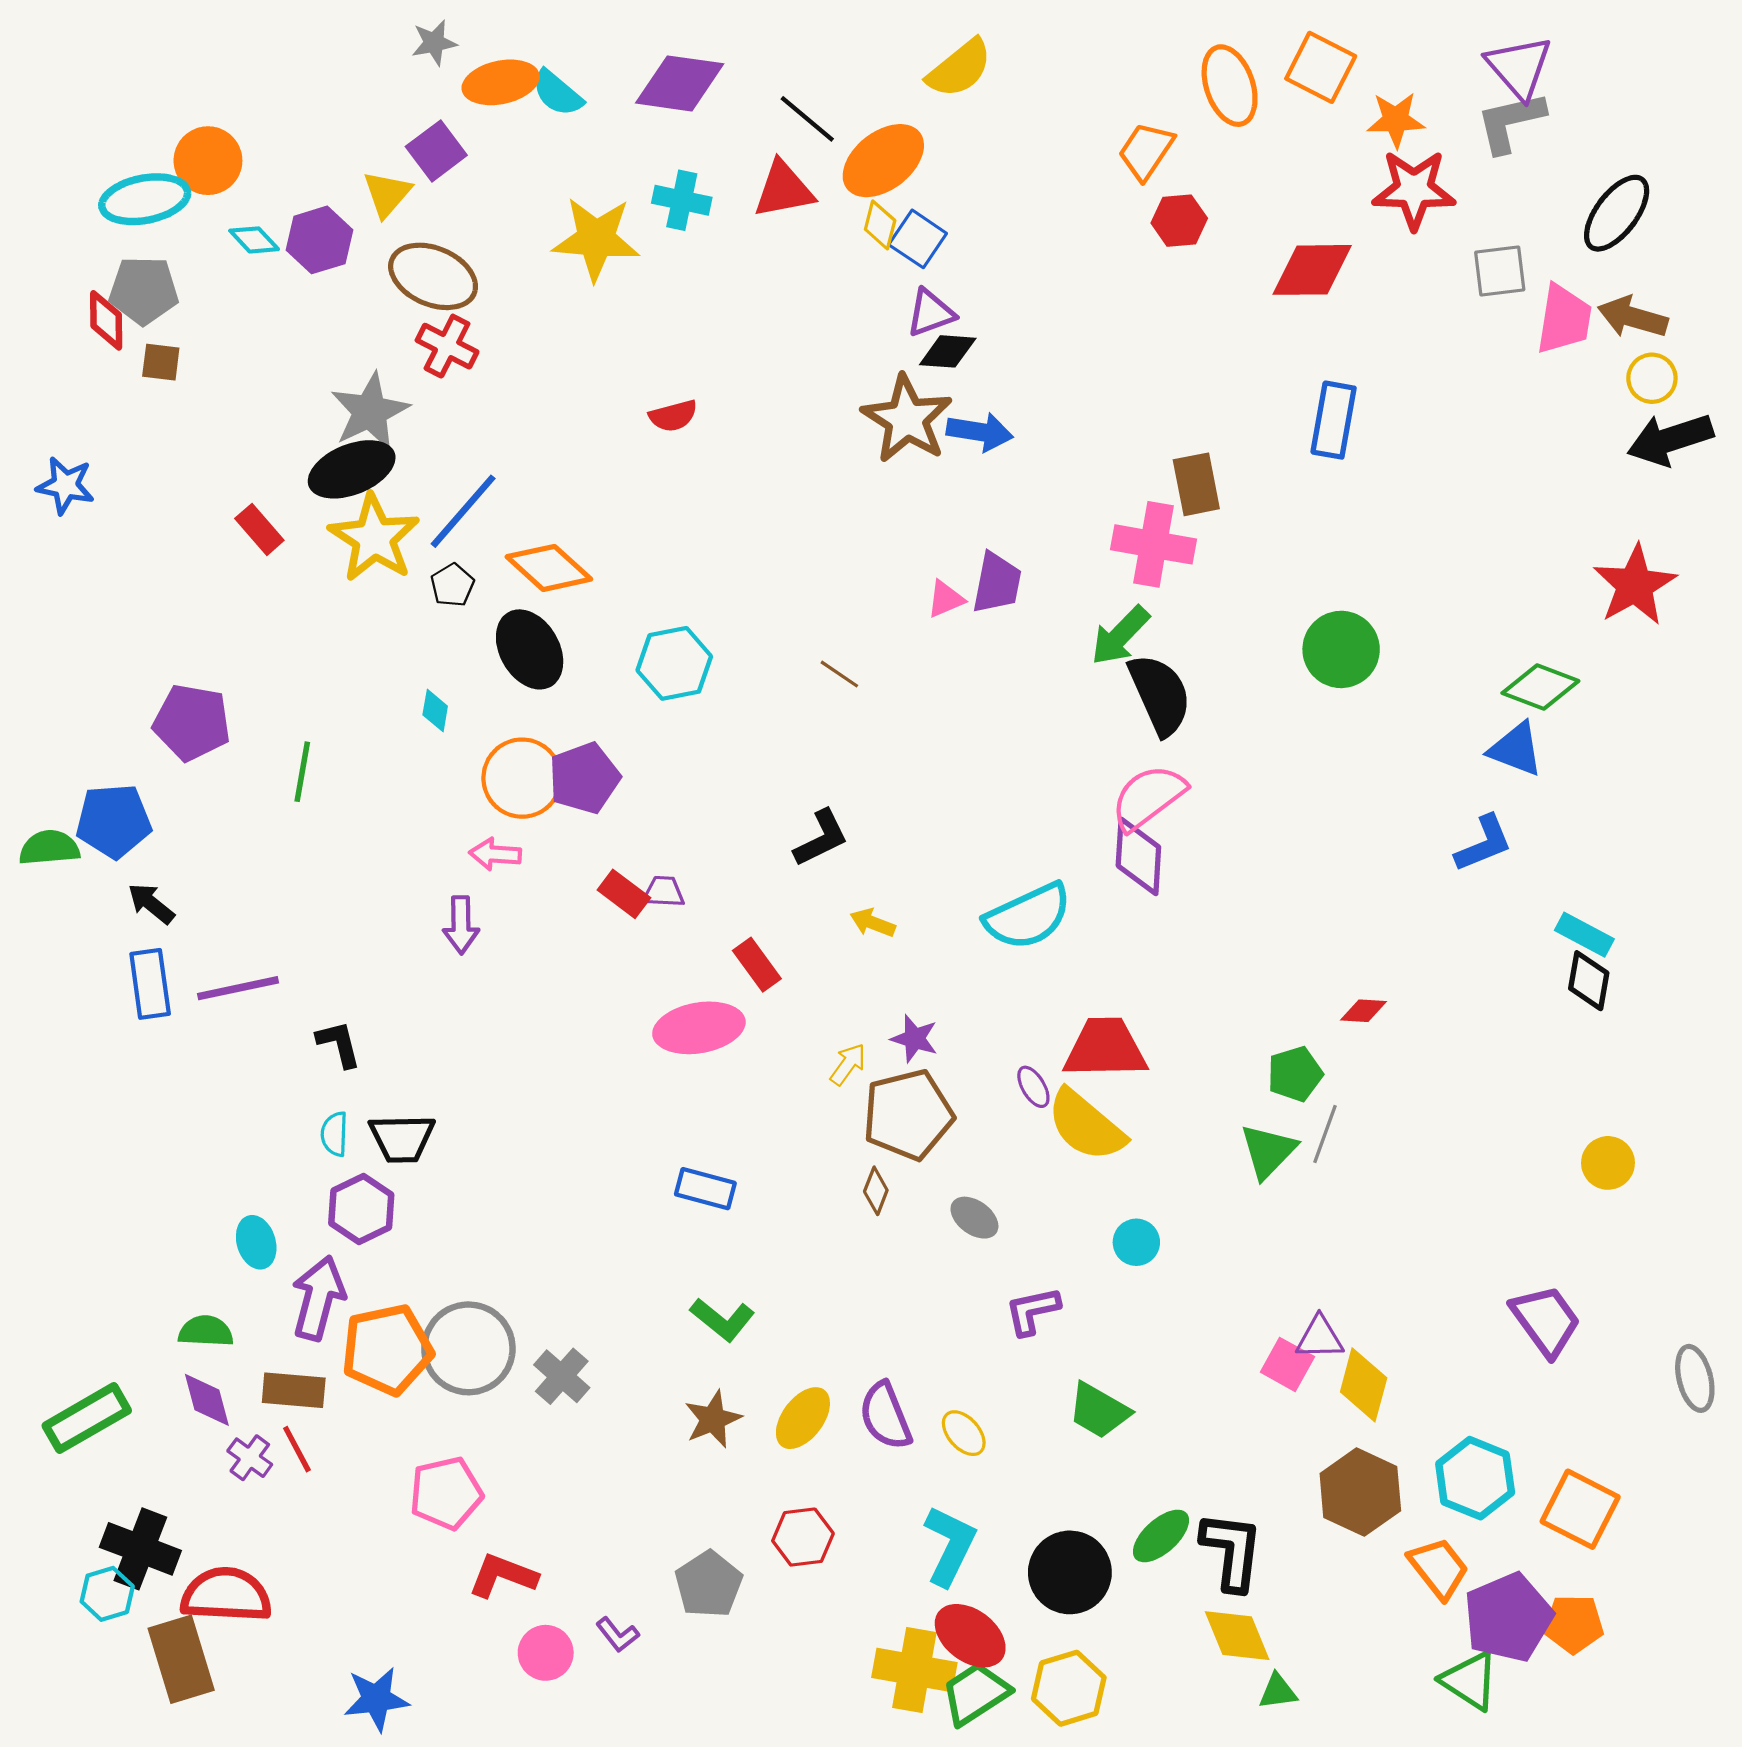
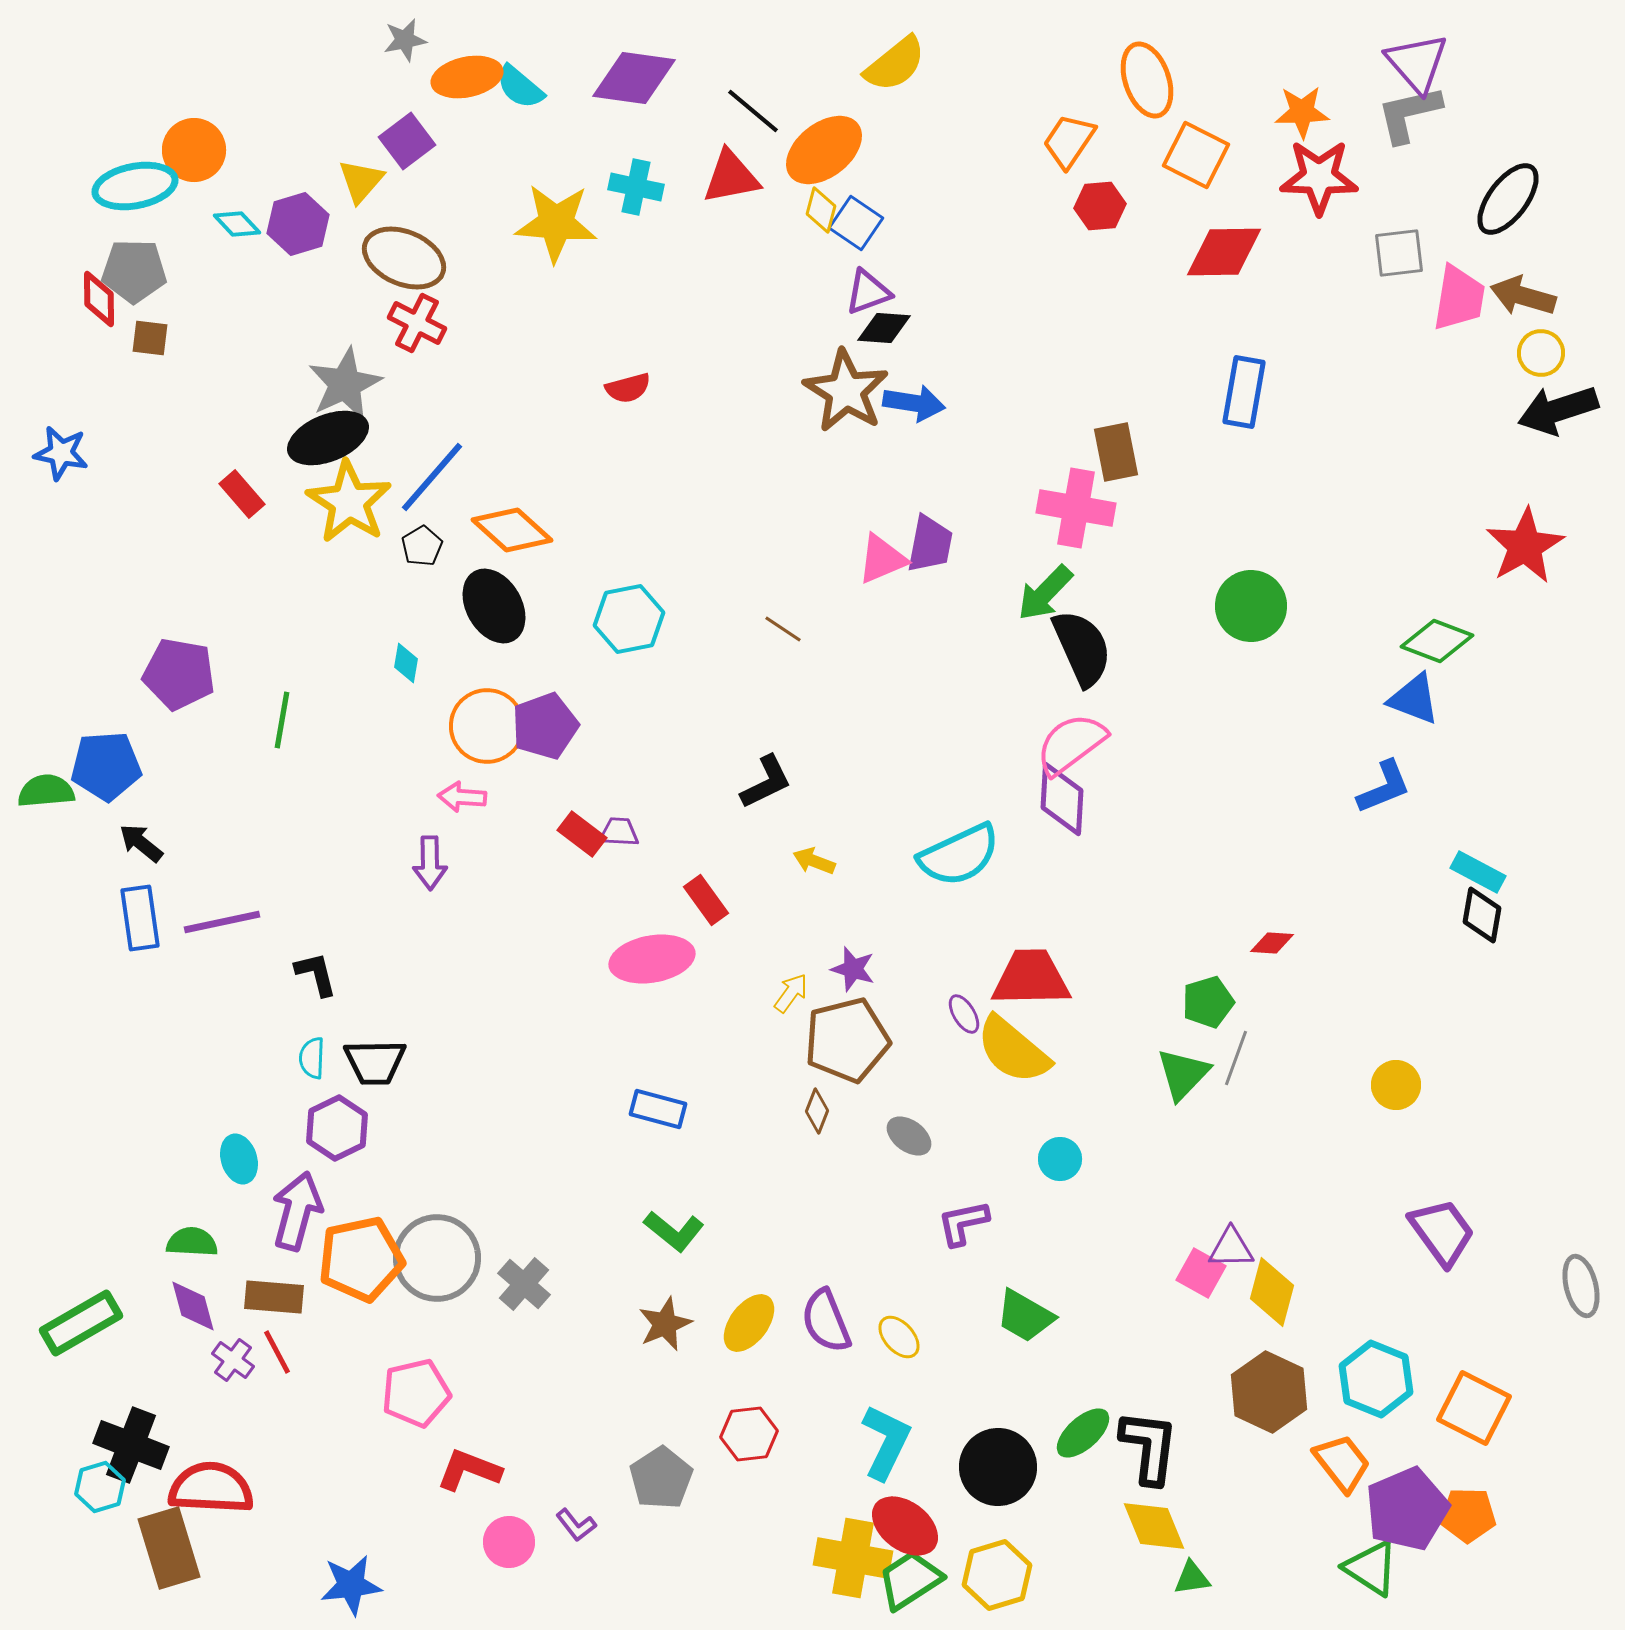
orange square: (1321, 67) -> (1196, 155), moved
pink triangle: (946, 599) -> (882, 559), size x1.4
yellow circle: (1608, 1163) -> (1396, 1085), moved

